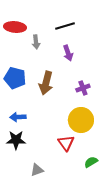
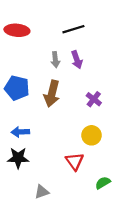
gray arrow: (36, 42) -> (55, 60), moved
purple cross: (83, 88) -> (94, 99), turned -32
yellow circle: (81, 120) -> (91, 135), size x0.7

